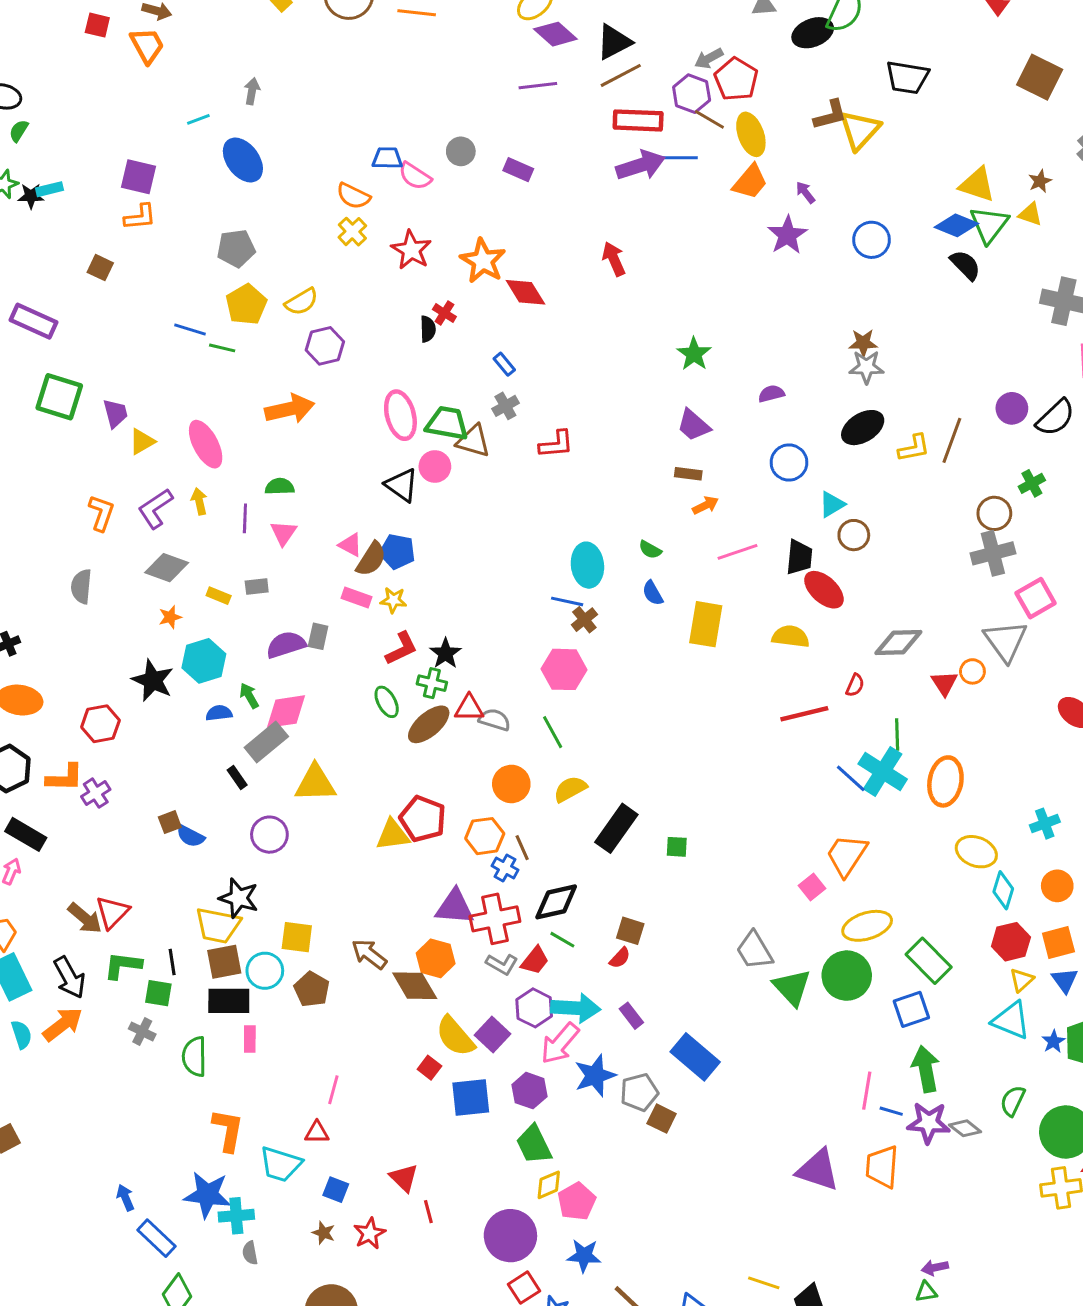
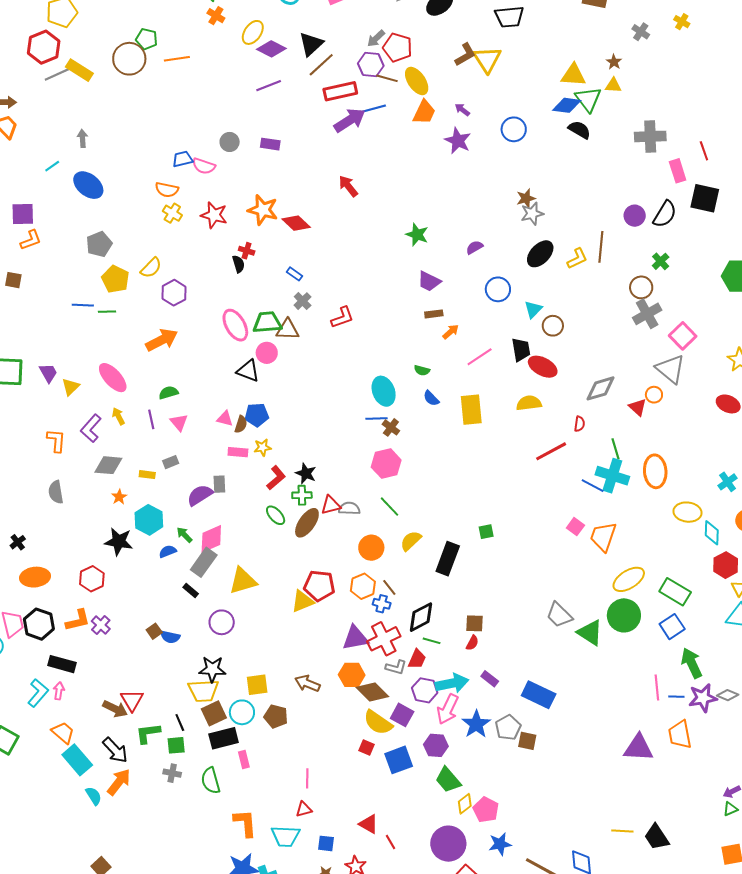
brown semicircle: (371, 559) -> (241, 424), size x0.7
green square: (677, 847) -> (486, 532), moved
pink square: (812, 887) -> (575, 527), moved
brown diamond: (415, 986) -> (372, 692), moved

